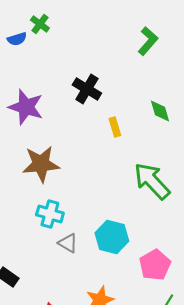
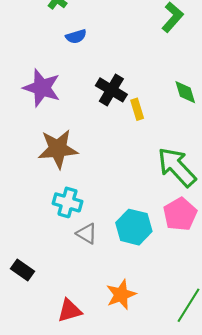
blue semicircle: (17, 39) -> (76, 36), moved
black cross: (87, 89) -> (111, 90), moved
pink pentagon: (155, 265) -> (180, 214), moved

